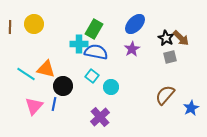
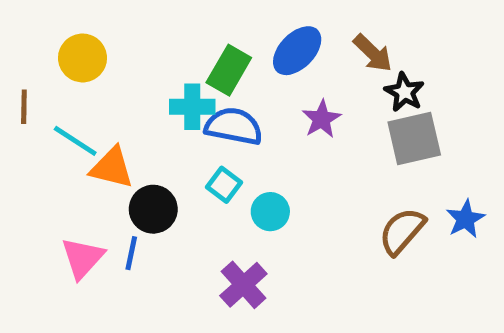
blue ellipse: (135, 24) -> (297, 51), moved
brown line: (10, 27) -> (24, 107), moved
brown arrow: (181, 38) -> (373, 53), moved
gray square: (170, 57) -> (414, 138), size x1.6
cyan line: (26, 74) -> (75, 141), moved
blue star: (191, 108) -> (465, 219), moved

